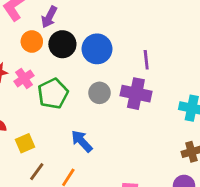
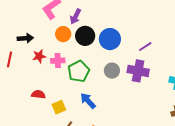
purple line: (146, 60) -> (145, 47), turned 64
pink cross: (24, 78) -> (58, 61), turned 32
blue arrow: (82, 141) -> (88, 101), moved

